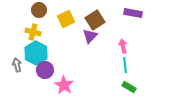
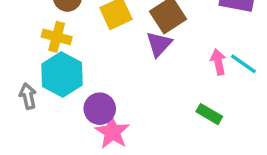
cyan line: (125, 65) -> (243, 64), moved, turned -49
purple circle: (45, 70) -> (100, 109), moved
green rectangle: (129, 87) -> (209, 114), moved

